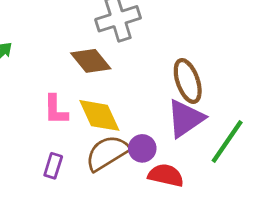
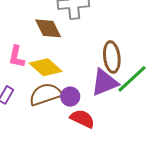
yellow diamond: (99, 115) -> (46, 67), turned -36
green line: (227, 142) -> (132, 79), moved

